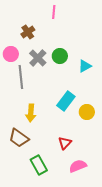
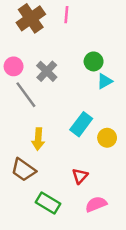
brown cross: (28, 32) -> (31, 18), moved, size x1.6
green circle: (60, 56) -> (94, 61), moved
gray line: (21, 77) -> (26, 95), turned -30
green rectangle: (39, 165) -> (48, 203), turned -30

